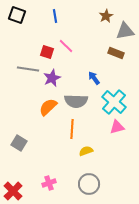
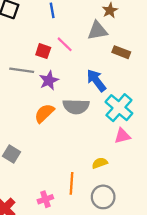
gray triangle: (125, 31) -> (97, 31), moved
blue arrow: (94, 78) -> (96, 80), size x1.5
orange line: (72, 129) -> (71, 183), moved
yellow semicircle: (86, 151) -> (100, 163), moved
gray circle: (89, 184) -> (103, 197), moved

